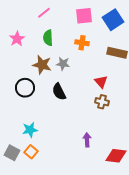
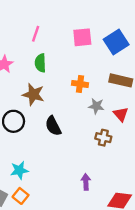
pink line: (44, 13) -> (36, 34), turned -32
orange cross: (82, 43) -> (80, 84), moved
gray star: (63, 64) -> (96, 106), moved
red triangle: (101, 82) -> (121, 114), moved

